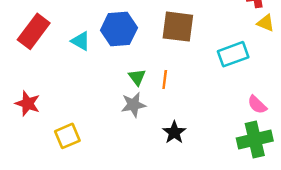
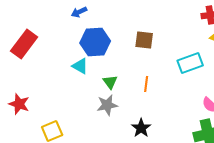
brown square: (178, 27) -> (144, 40), size x0.7
cyan triangle: (81, 41) -> (80, 66), moved
orange line: (165, 79) -> (146, 84), moved

